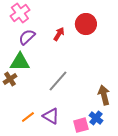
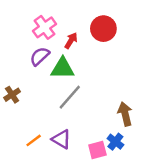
pink cross: (20, 13) -> (44, 27), moved
purple semicircle: (27, 37) -> (40, 56), moved
green triangle: (20, 62) -> (63, 68), moved

